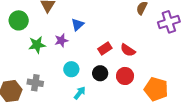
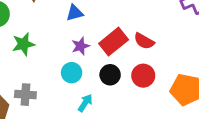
blue triangle: (77, 25) -> (75, 13), turned 32
purple star: (61, 40) -> (80, 46), moved
red rectangle: (105, 49) -> (114, 42), size x1.5

